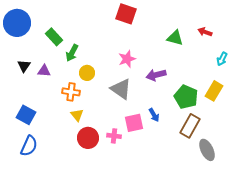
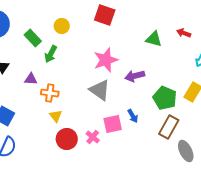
pink star: (127, 59) -> (106, 60), size x1.4
purple triangle: (44, 71) -> (31, 79), moved
yellow circle: (87, 73) -> (62, 26), moved
pink cross: (114, 136) -> (93, 137), turned 32

